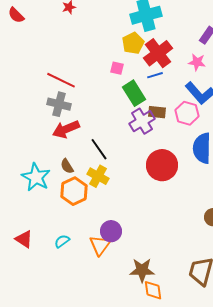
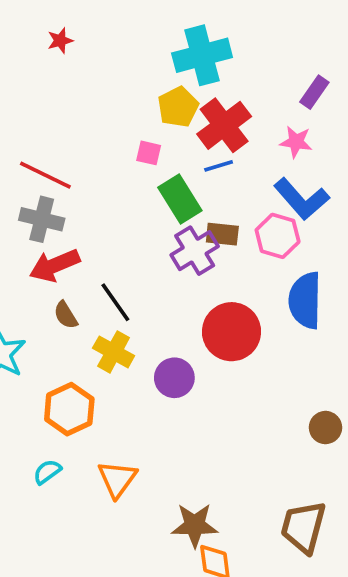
brown semicircle: (67, 166) -> (66, 315), moved
orange hexagon: (74, 191) -> (69, 409), moved
purple circle: (111, 231) -> (174, 378), moved

